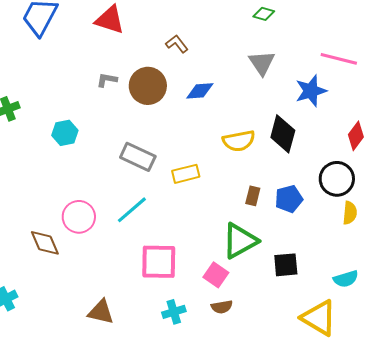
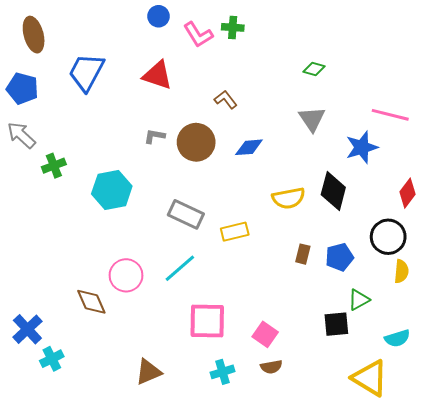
cyan hexagon: (65, 133) -> (112, 190), size x1.5
green triangle: (240, 241) -> (359, 300), moved, size x0.6
brown triangle: (101, 312) -> (148, 372), turned -36

